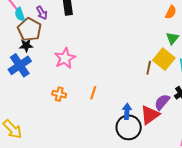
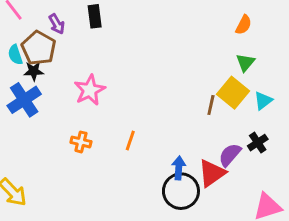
cyan semicircle: (20, 14) -> (15, 55), moved

